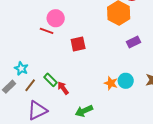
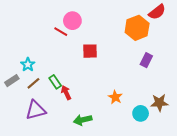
purple rectangle: (134, 42) -> (146, 60), turned -48
cyan circle: (126, 81) -> (141, 113), moved

